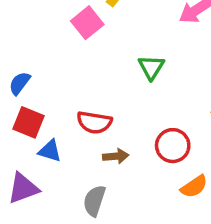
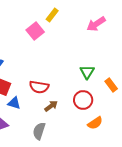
green triangle: (151, 67) -> (87, 72), moved
brown arrow: (116, 156) -> (51, 106), turned -32

